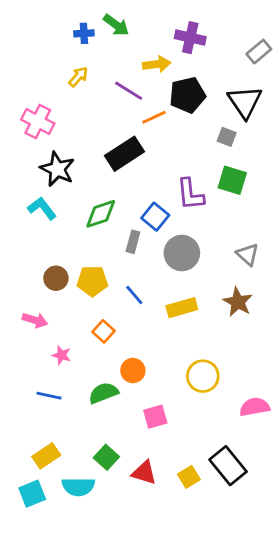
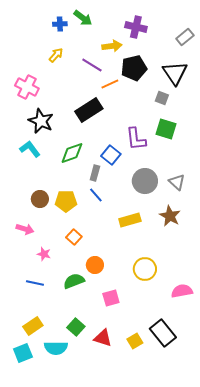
gray circle: (182, 253) -> (145, 181), moved
blue line: (134, 295) -> (96, 195), moved

